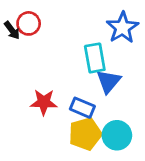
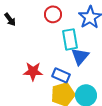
red circle: (29, 23) -> (53, 14), moved

